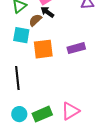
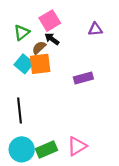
cyan square: (21, 35) -> (24, 64), turned 30
orange square: (43, 49) -> (40, 64), moved
cyan circle: (19, 114) -> (22, 149), size x1.5

